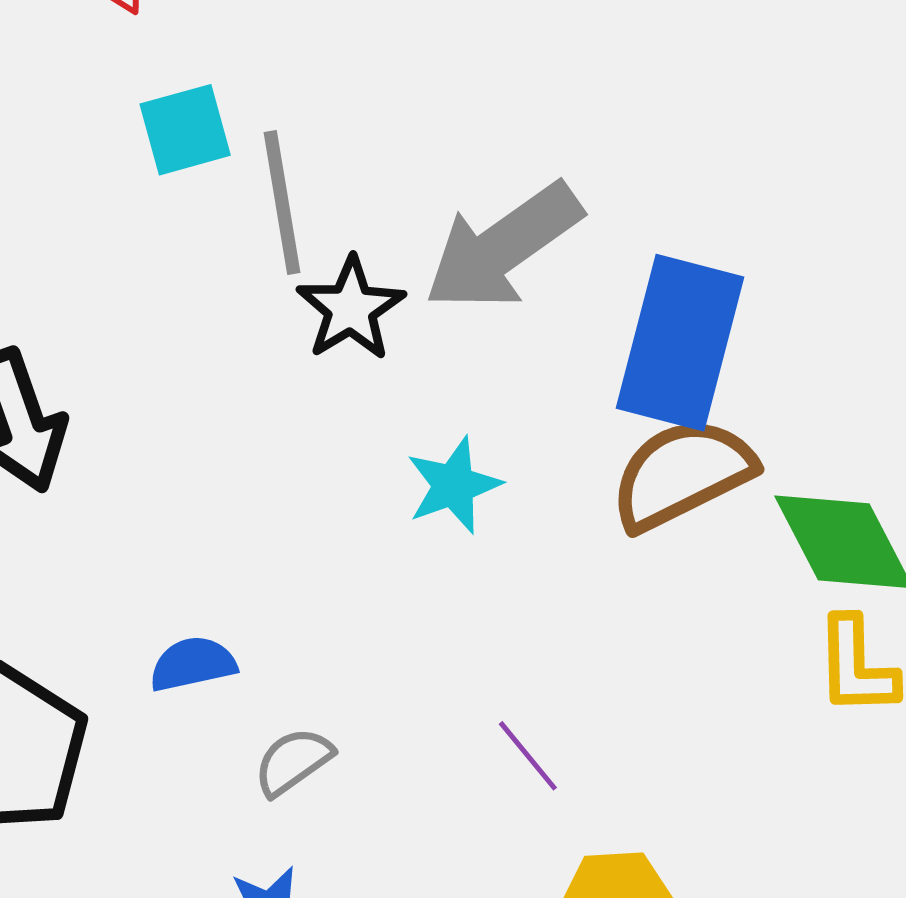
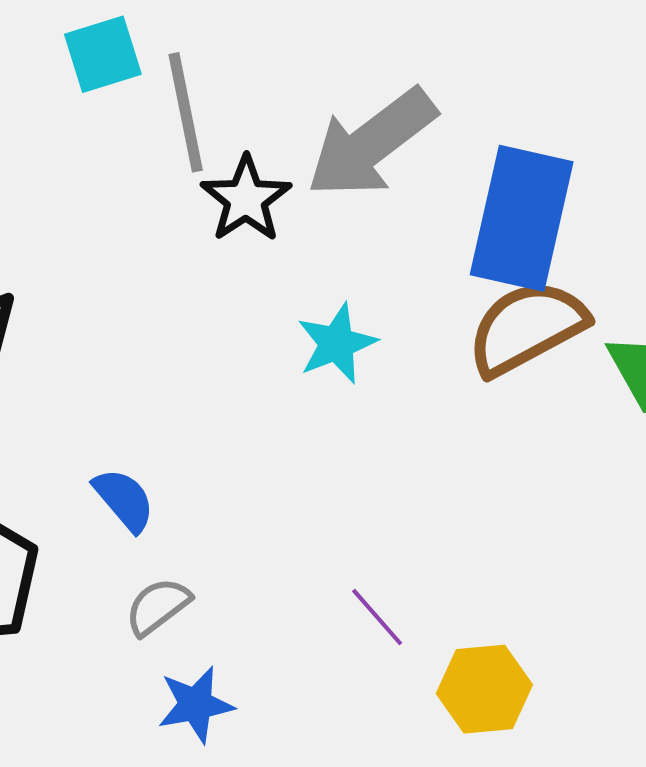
blue semicircle: (193, 664) -> (124, 500), turned 64
purple line: (528, 756) -> (377, 617), moved
gray semicircle: (293, 762) -> (158, 606), moved

